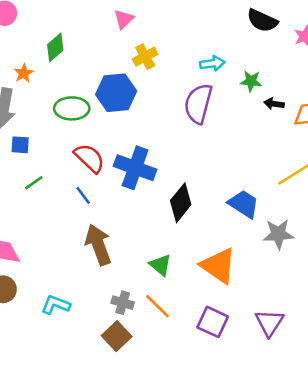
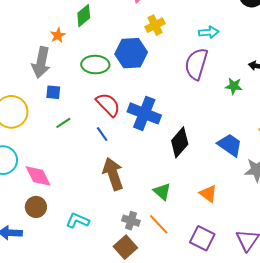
green star: (251, 81) -> (234, 86), moved
orange triangle: (218, 266) -> (208, 194), size x0.6

